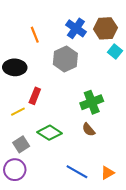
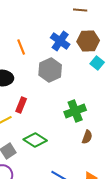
brown semicircle: (89, 130) -> (87, 137), moved, turned -120

